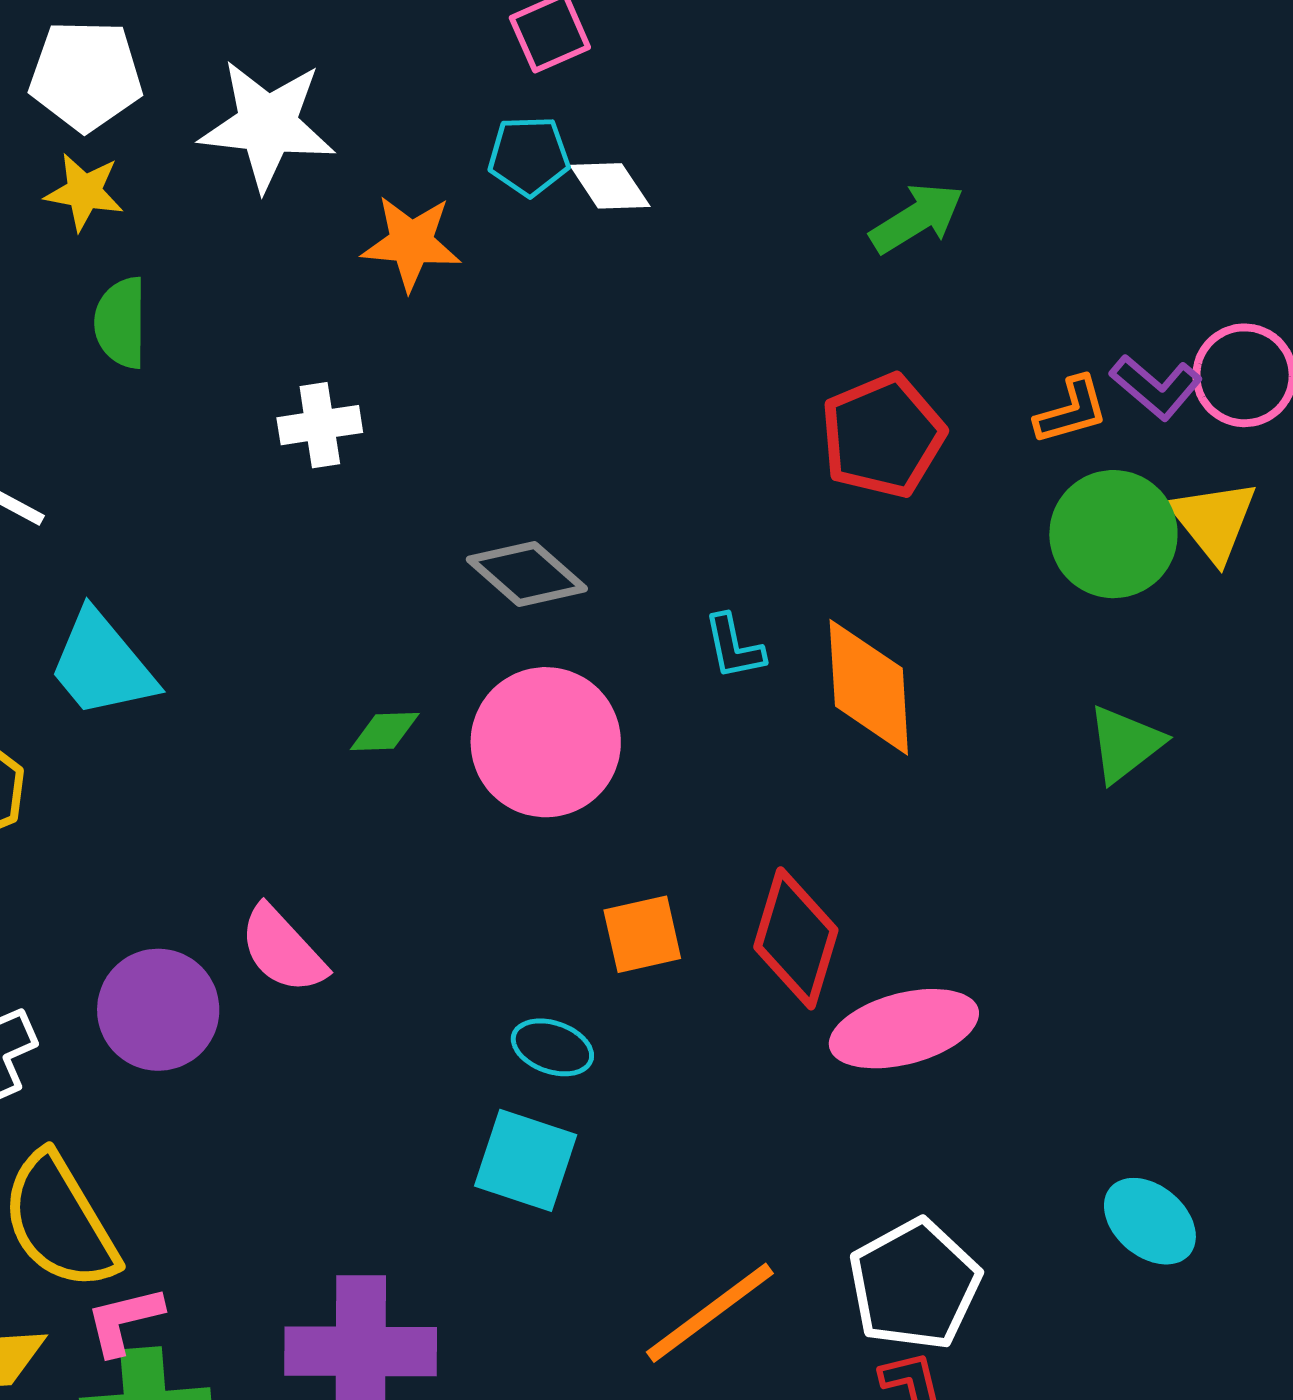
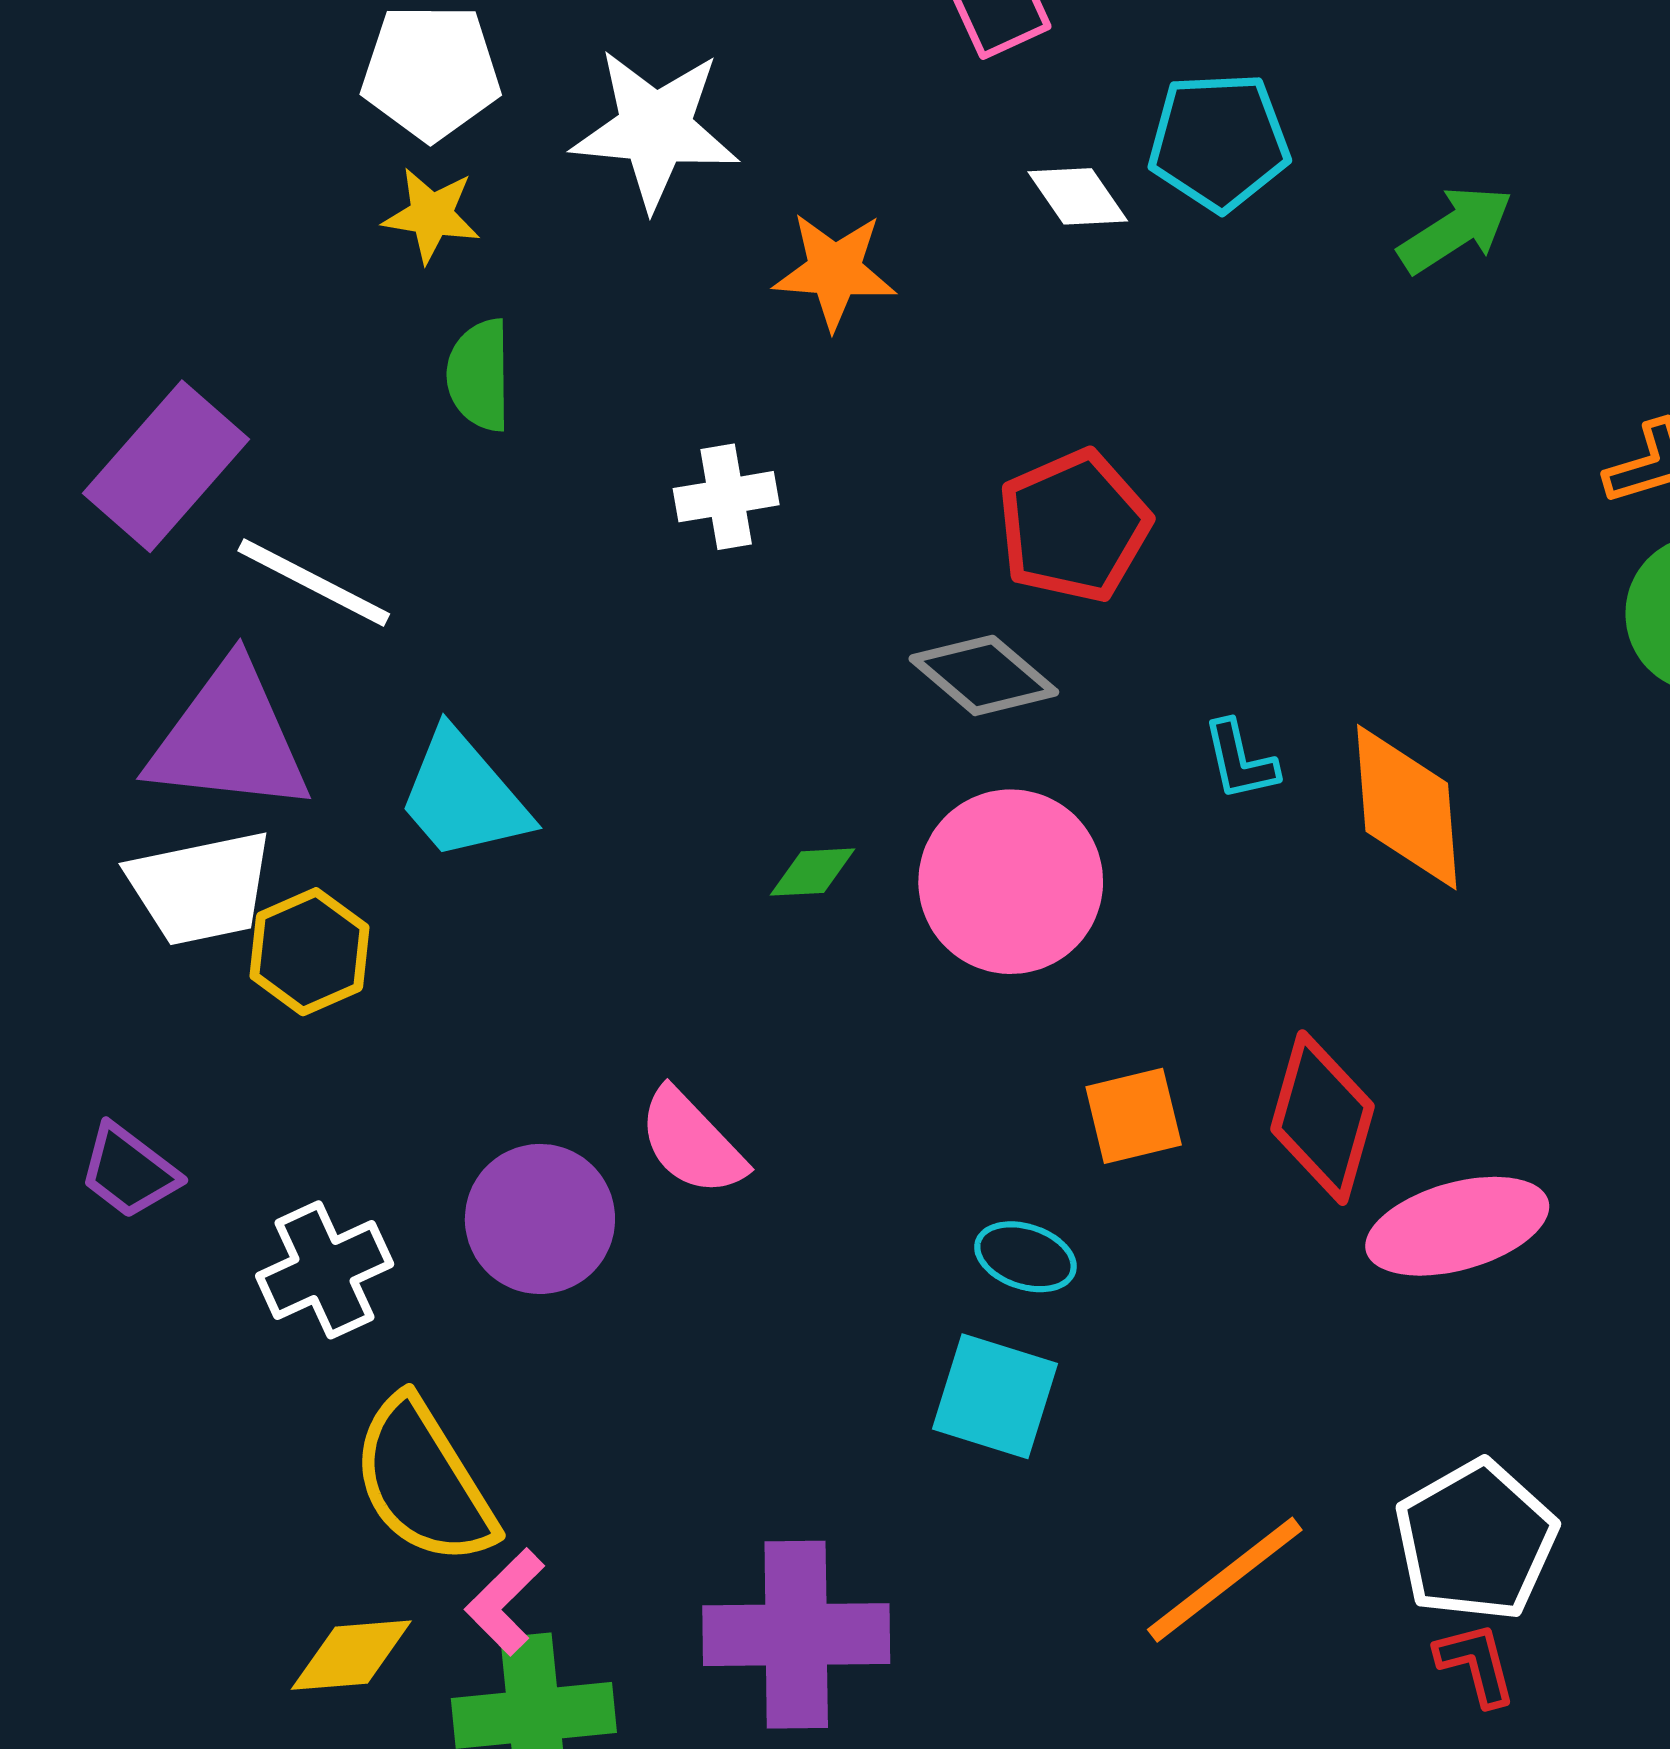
cyan pentagon: (529, 156) -> (1219, 142), moved, size x1.4
red pentagon: (883, 436) -> (1074, 526), moved
pink L-shape: (124, 1321) -> (505, 1602), turned -30

